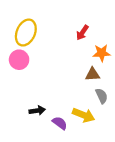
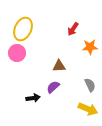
brown triangle: (93, 74) -> (59, 66), moved
yellow arrow: (84, 115) -> (88, 109), moved
purple semicircle: (60, 123) -> (53, 87), moved, turned -80

